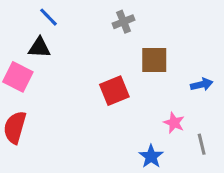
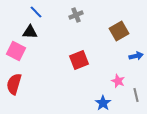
gray cross: (124, 22) -> (76, 15), moved
brown square: (154, 60) -> (119, 31), moved, turned -30

